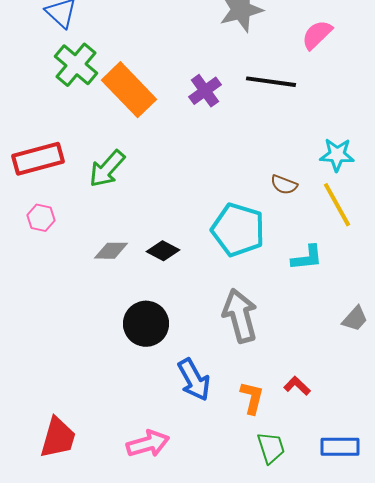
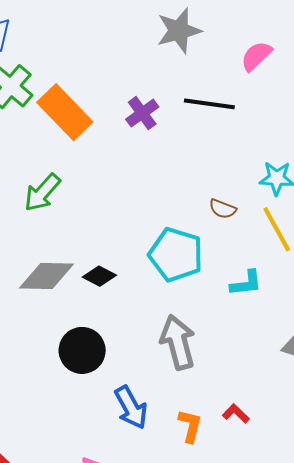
gray diamond: (111, 251) -> (46, 276), size x1.6

